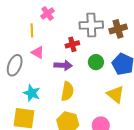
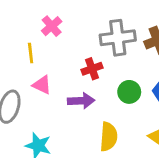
yellow semicircle: (67, 91) -> (109, 137), moved

